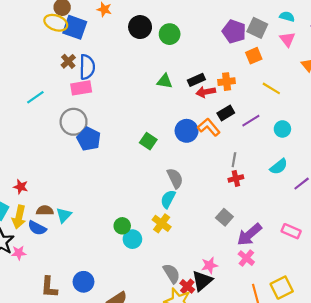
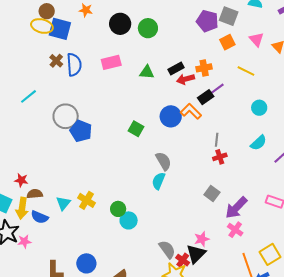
pink triangle: (287, 39) -> (257, 39), moved
pink rectangle: (81, 88) -> (111, 62), moved
purple line: (251, 121) -> (216, 90), moved
brown semicircle: (45, 211) -> (35, 194), moved
yellow cross: (162, 223) -> (86, 200), moved

